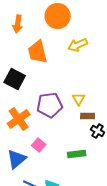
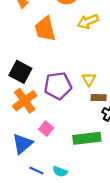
black square: (15, 79) -> (20, 72), moved
green rectangle: (77, 154) -> (87, 138), size x1.4

